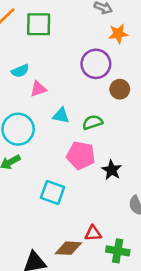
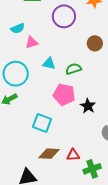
purple circle: (96, 64) -> (64, 16), moved
brown diamond: (68, 248) -> (49, 154), moved
green cross: (118, 251) -> (92, 169), turned -30

